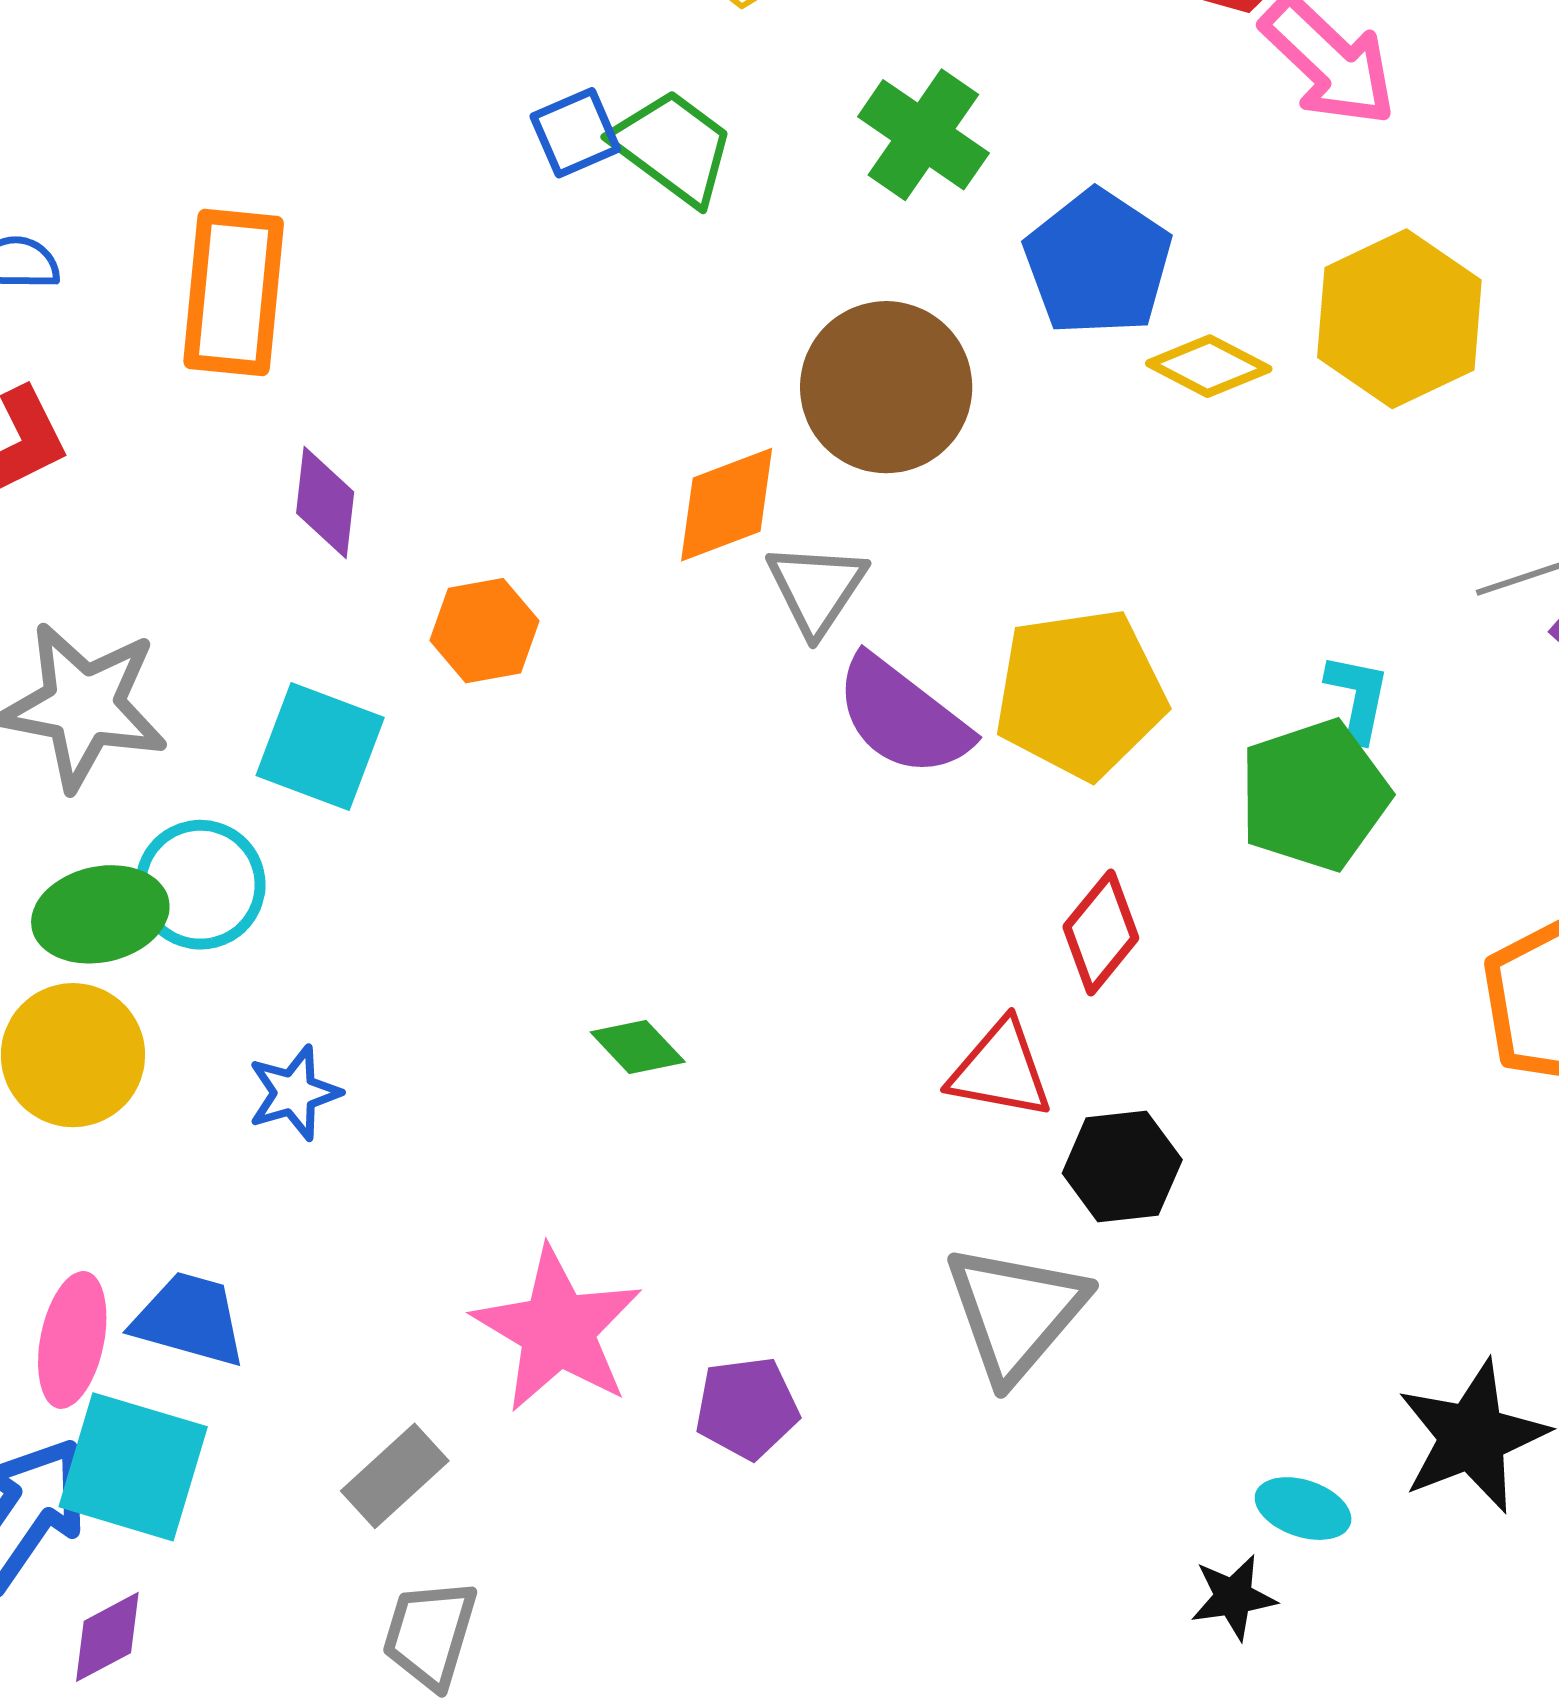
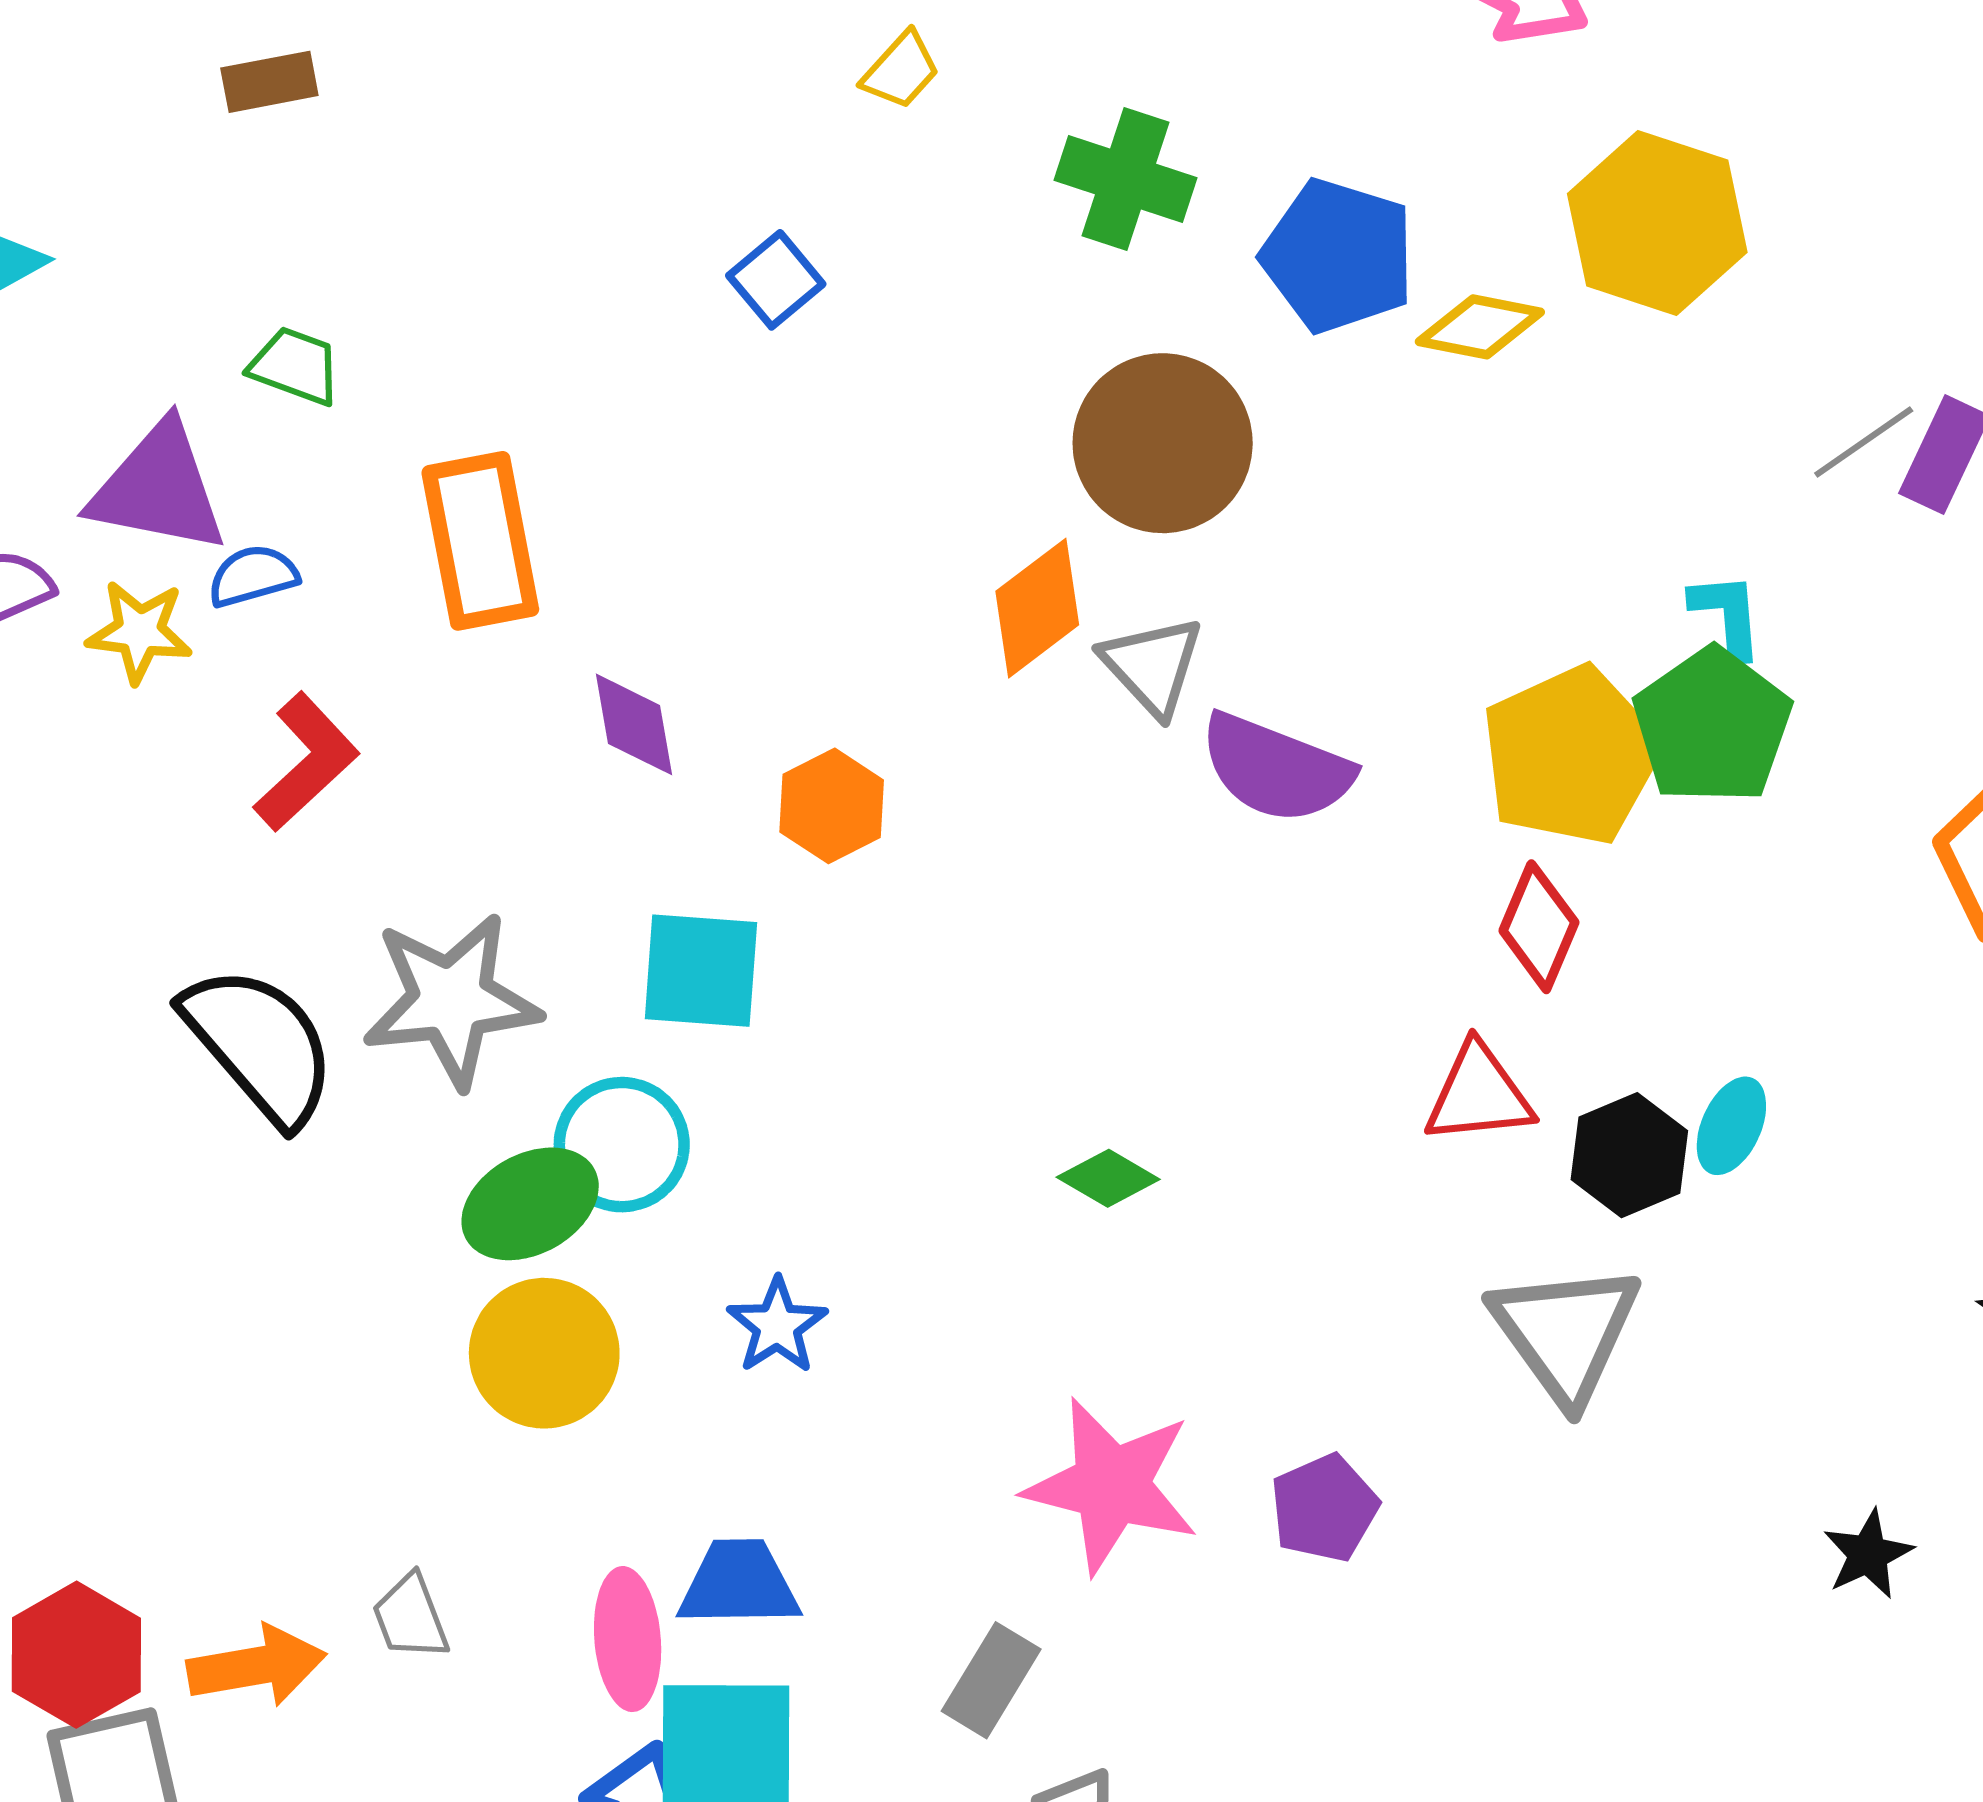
green trapezoid: (673, 147) -> (295, 366), moved, size x0.7
yellow pentagon: (1080, 694) -> (1571, 756), moved
cyan ellipse: (1303, 1509) -> (1731, 1126), moved, turned -68

